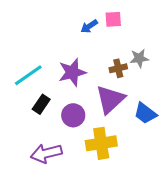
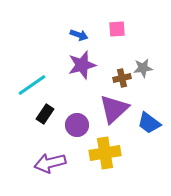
blue arrow: (89, 26) -> (79, 35), moved, turned -126
purple star: (72, 72) -> (82, 65), moved

